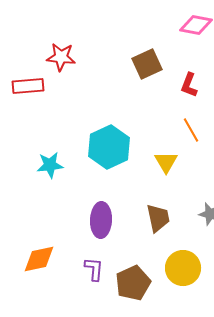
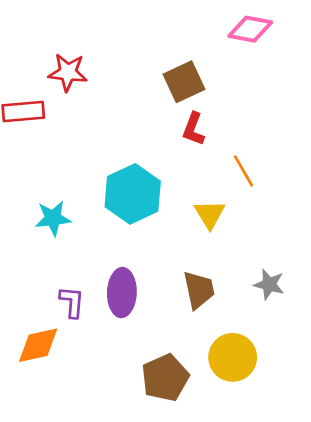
red L-shape: (189, 85) -> (193, 129), moved
purple L-shape: (94, 269) -> (72, 302), moved

